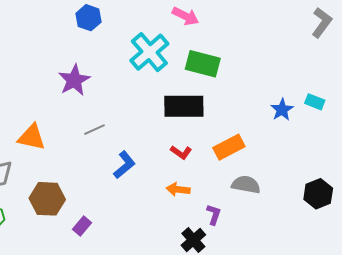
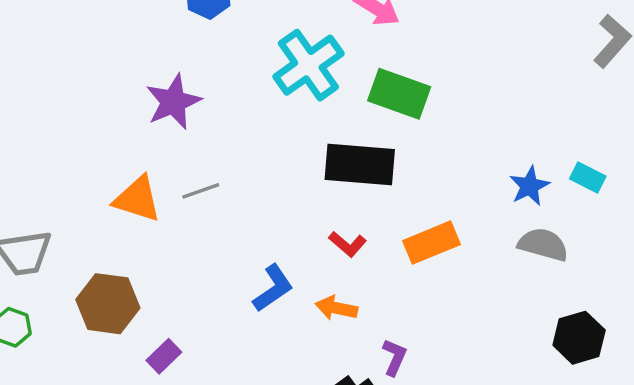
orange triangle: (32, 137) -> (137, 199), moved
blue L-shape: (124, 165) -> (273, 288), moved
gray semicircle: (246, 185) -> (543, 245), moved

